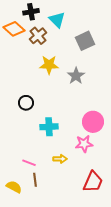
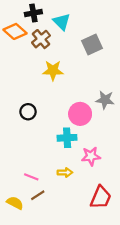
gray star: (76, 76) -> (105, 100), moved, turned -30
pink circle: (93, 122) -> (80, 114), moved
cyan cross: (49, 127) -> (67, 138), moved
brown line: (35, 180) -> (38, 195), turned 64

